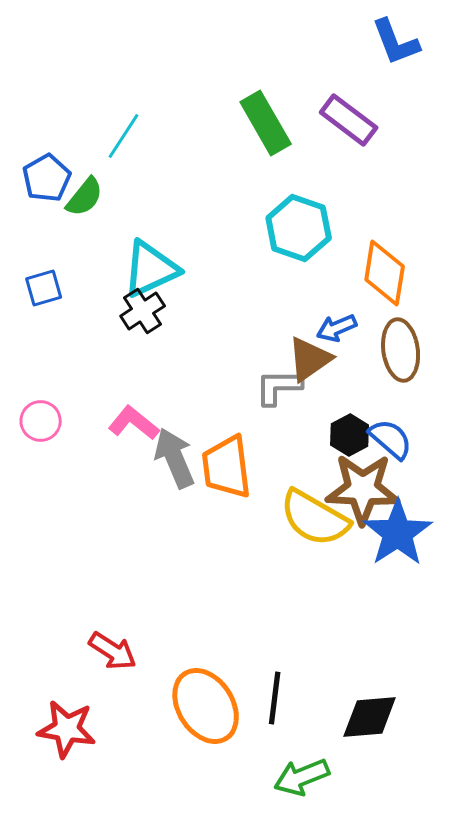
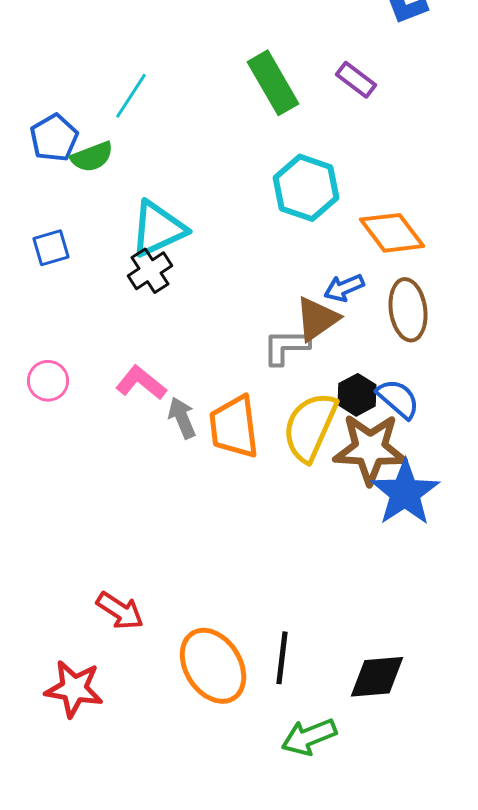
purple rectangle: (349, 120) -> (356, 80), size x0.7
green semicircle: (85, 197) -> (92, 157), turned 30
orange diamond: (385, 273) -> (392, 233), turned -46
gray arrow: (175, 458) -> (182, 418), size x0.7
yellow semicircle: (315, 518) -> (310, 427), moved, turned 84

